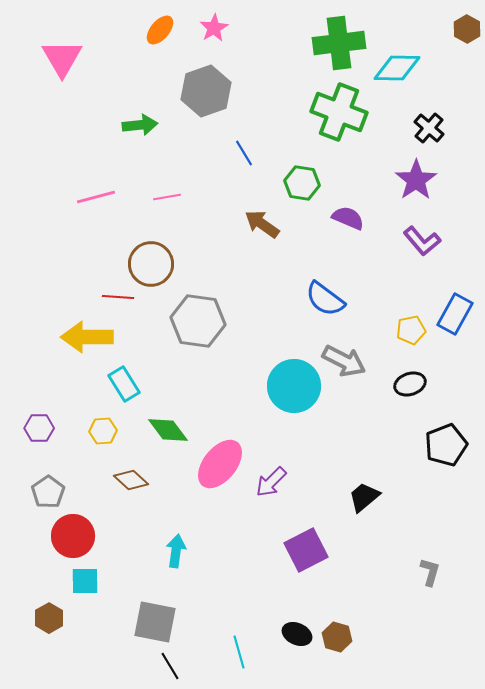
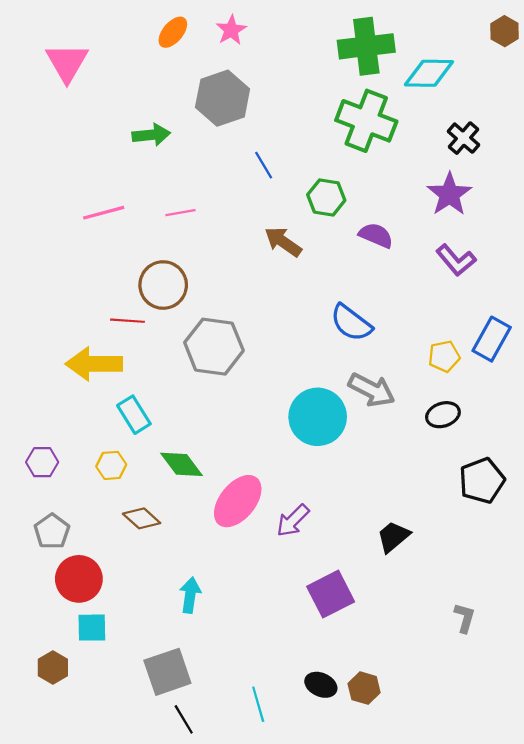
gray square: (155, 622) -> (167, 672), turned -30

